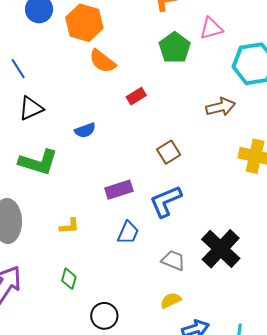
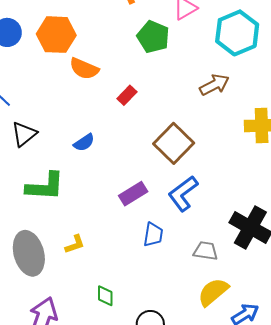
brown square: (169, 152) -> (174, 143), size x1.6
yellow L-shape: (69, 226) -> (75, 244), moved
yellow semicircle: (171, 300) -> (213, 292), size x1.5

